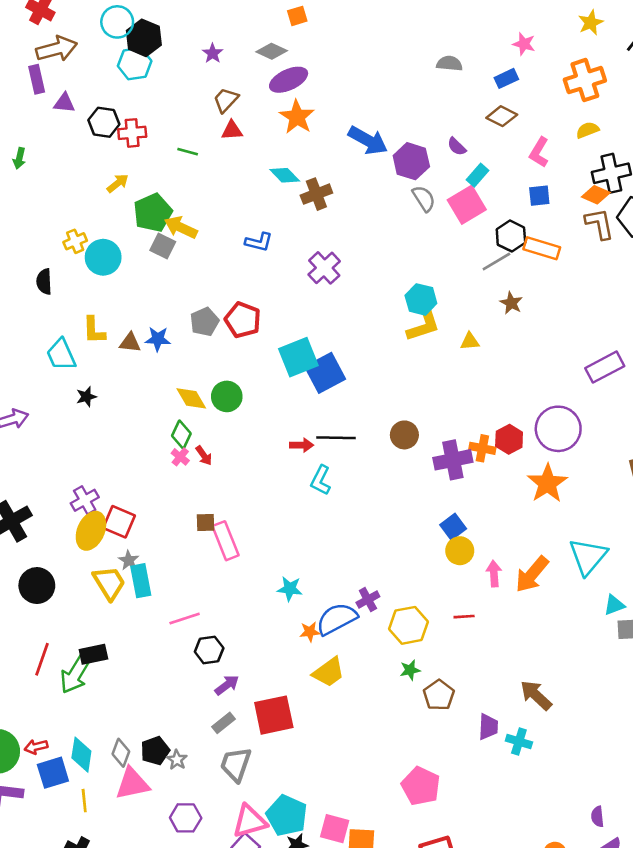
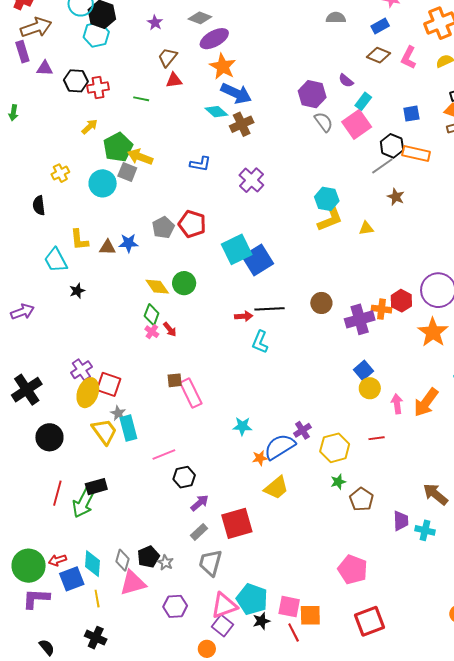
blue arrow: (368, 140) -> (236, 93), moved
pink L-shape: (539, 152) -> (409, 58), moved
cyan circle: (103, 257) -> (103, 183), moved

